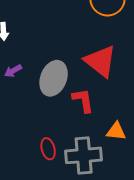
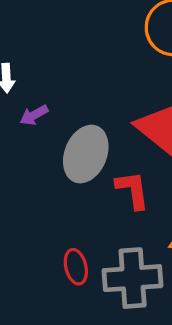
purple arrow: (13, 71) -> (34, 115), moved

